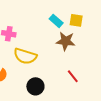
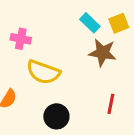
yellow square: (76, 20) -> (119, 23), turned -32
red line: (73, 76) -> (111, 104), turned 48

